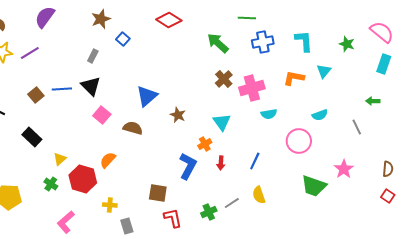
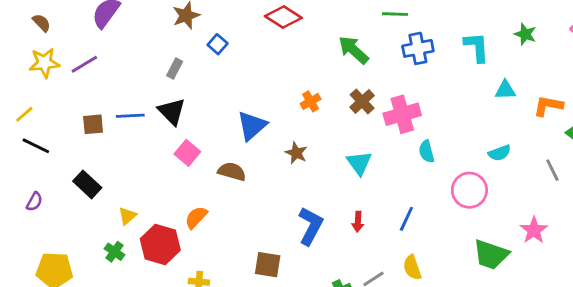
green star: (347, 44) -> (525, 34), moved
cyan triangle: (324, 71) -> (505, 90), turned 49
orange L-shape: (294, 78) -> (548, 106), moved
brown square: (36, 95) -> (93, 124), turned 35
cyan semicircle: (269, 114) -> (426, 152), turned 84
orange cross: (205, 144) -> (311, 101), moved

